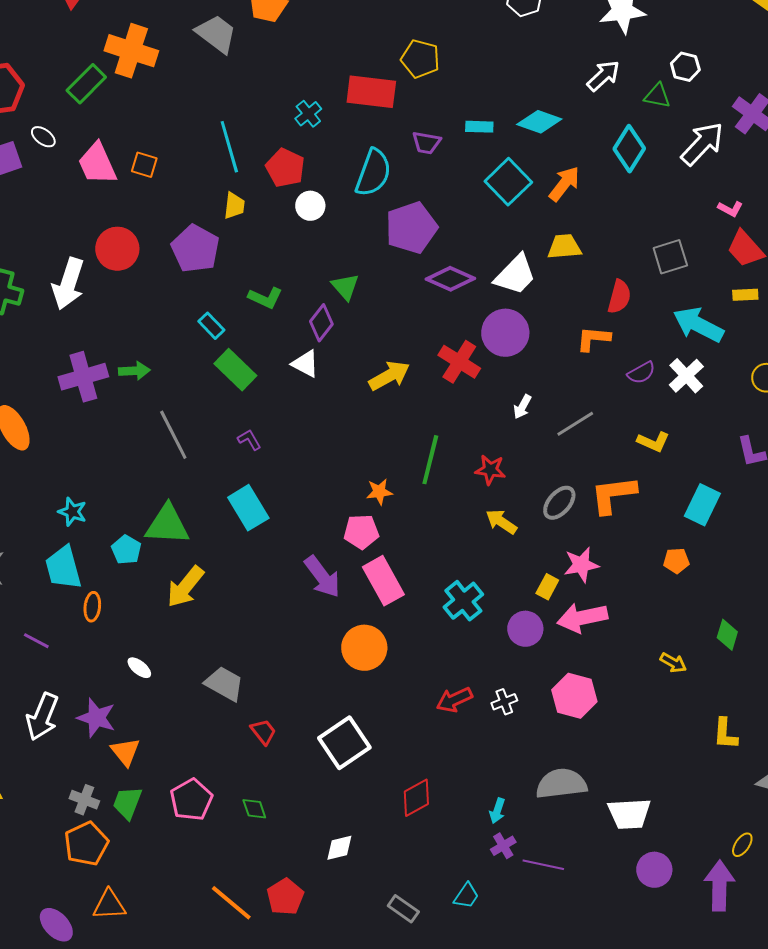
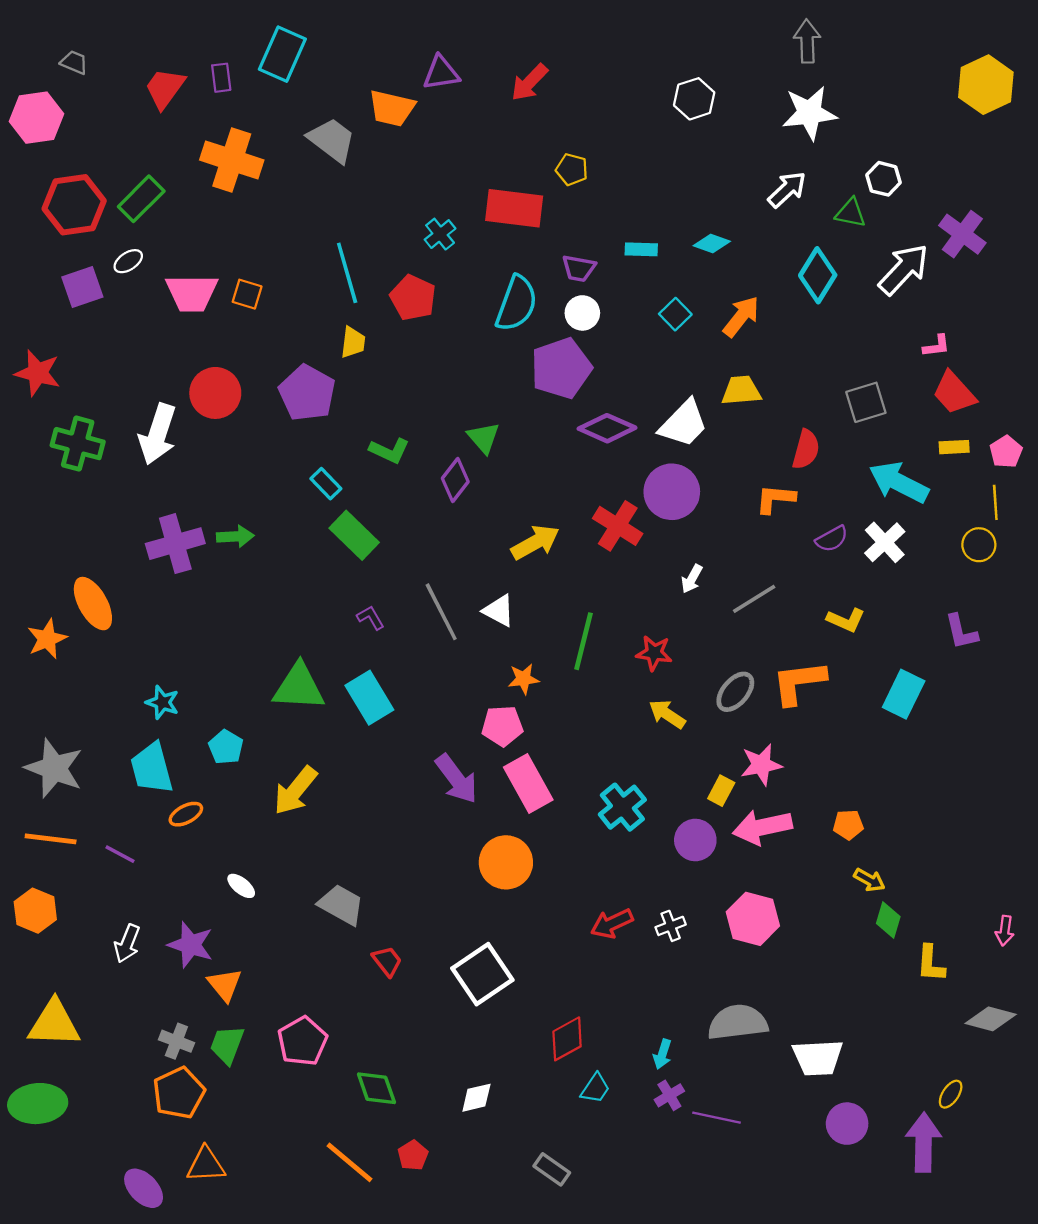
yellow pentagon: (420, 59) -> (572, 169), size x0.7
green rectangle: (86, 84) -> (141, 199), moved
cyan diamond: (539, 122) -> (712, 244), size x0.7
white ellipse: (43, 137) -> (128, 261), turned -70
pink trapezoid: (97, 164) -> (192, 293), turned -66
cyan square: (508, 182) -> (675, 314), size x0.6
white circle: (310, 206) -> (582, 313), moved
pink L-shape: (730, 209) -> (936, 346), turned -35
white triangle: (305, 364) -> (499, 611), moved
gray line: (173, 435) -> (441, 612), moved
green triangle: (167, 525) -> (299, 687), moved
orange pentagon: (676, 561) -> (848, 825), moved
orange ellipse: (92, 607) -> (186, 814), turned 56
green diamond: (727, 635) -> (888, 920), moved
white arrow: (42, 717) -> (127, 944), size x0.7
green diamond: (254, 809) -> (376, 1088), moved, size x1.4
cyan trapezoid: (466, 896) -> (595, 1088), moved
red pentagon: (285, 897) -> (413, 1155), size x0.7

